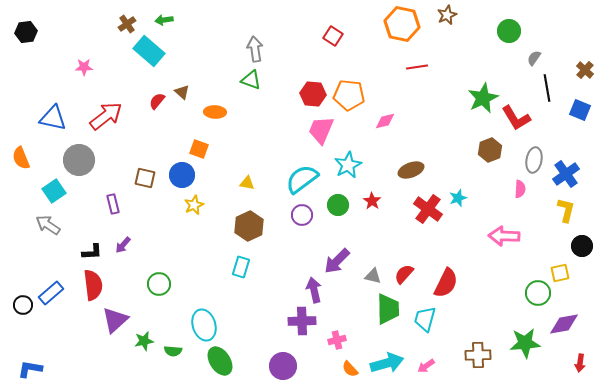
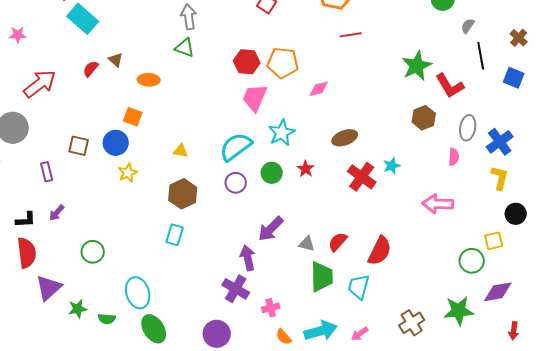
purple cross: (302, 321) -> (236, 289), turned 32
brown cross: (478, 355) -> (412, 323), turned -30

